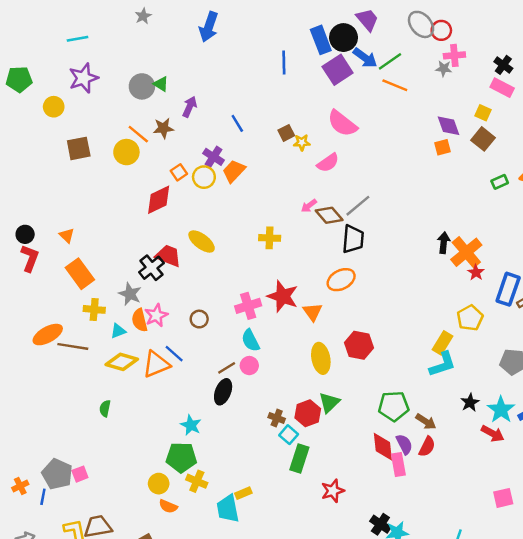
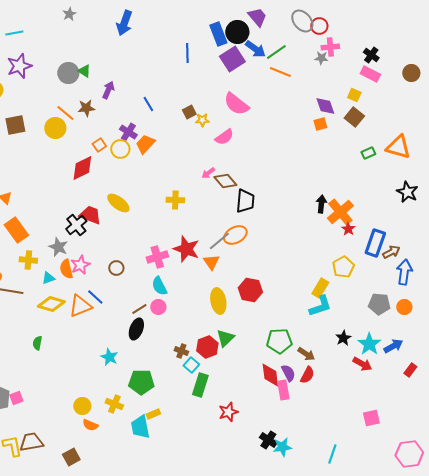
gray line: (358, 206) -> (219, 241), moved
green pentagon: (181, 457) -> (141, 382), moved

